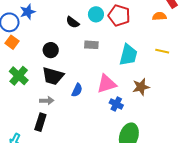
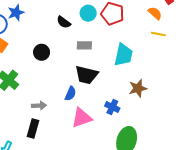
orange semicircle: (159, 16) -> (155, 13), turned 48
yellow line: (162, 51) -> (158, 34), moved
black trapezoid: (53, 76) -> (86, 75), moved
pink triangle: (107, 84) -> (82, 118), moved

